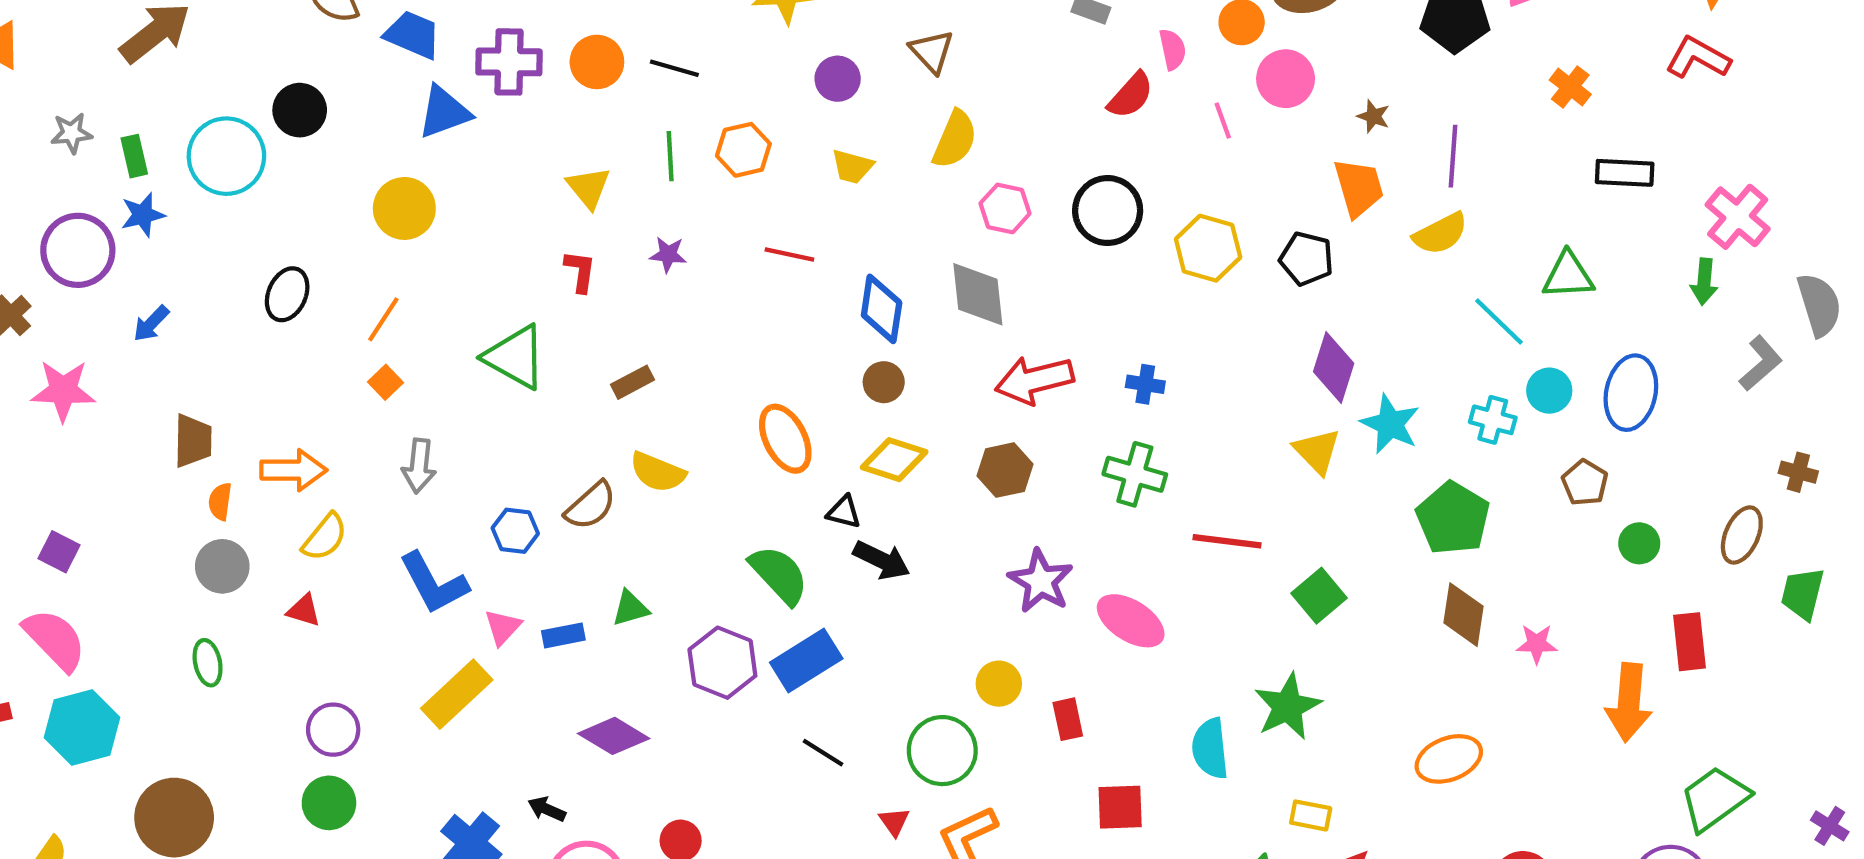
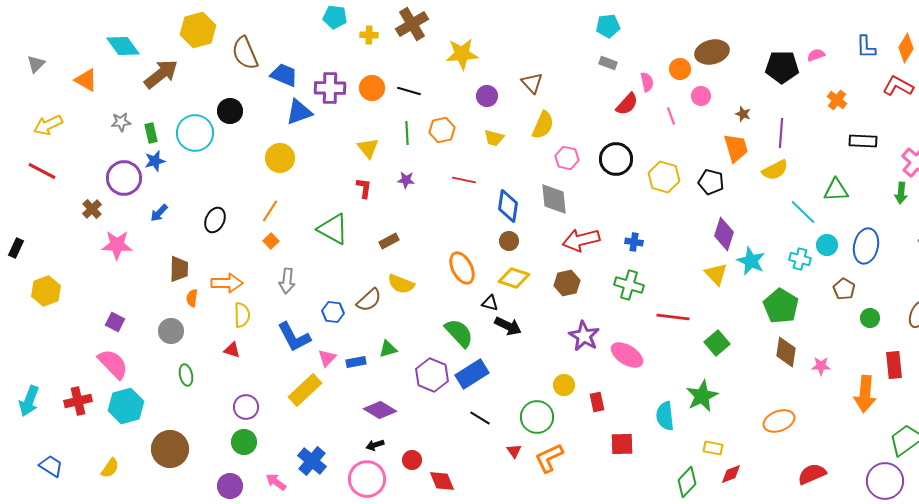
pink circle: (1286, 79) -> (701, 96), size x0.7
black ellipse: (287, 294) -> (215, 220), moved
yellow semicircle: (325, 537) -> (242, 315), turned -40
gray circle: (222, 566) -> (171, 331), moved
black arrow: (547, 809) -> (375, 445), moved, turned -42

